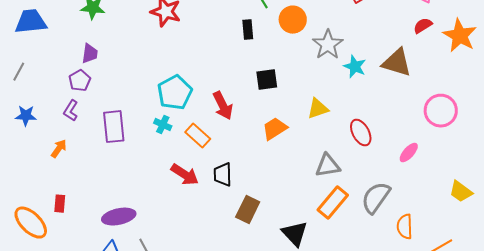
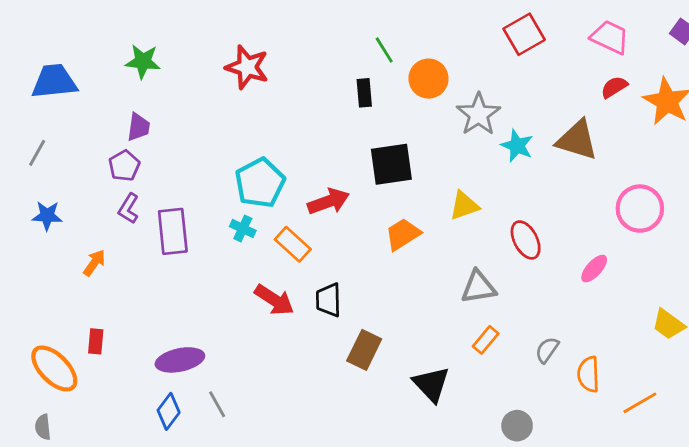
black square: (267, 80) -> (391, 164), size x1.4
red arrow: (223, 106) -> (329, 201), turned -84
purple L-shape: (71, 111) -> (129, 209), moved
gray semicircle: (376, 198) -> (547, 350), moved, size x0.6
orange rectangle: (333, 203) -> (486, 340), size x0.6

